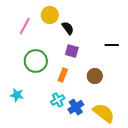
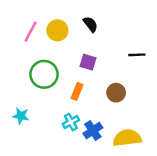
yellow circle: (50, 15) -> (57, 30), moved
black semicircle: (68, 28) -> (90, 24), moved
yellow semicircle: (104, 113) -> (127, 138), turned -45

